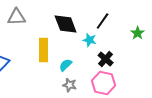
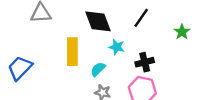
cyan star: (90, 40) -> (117, 47), moved
black cross: (106, 59) -> (145, 62), turned 35

